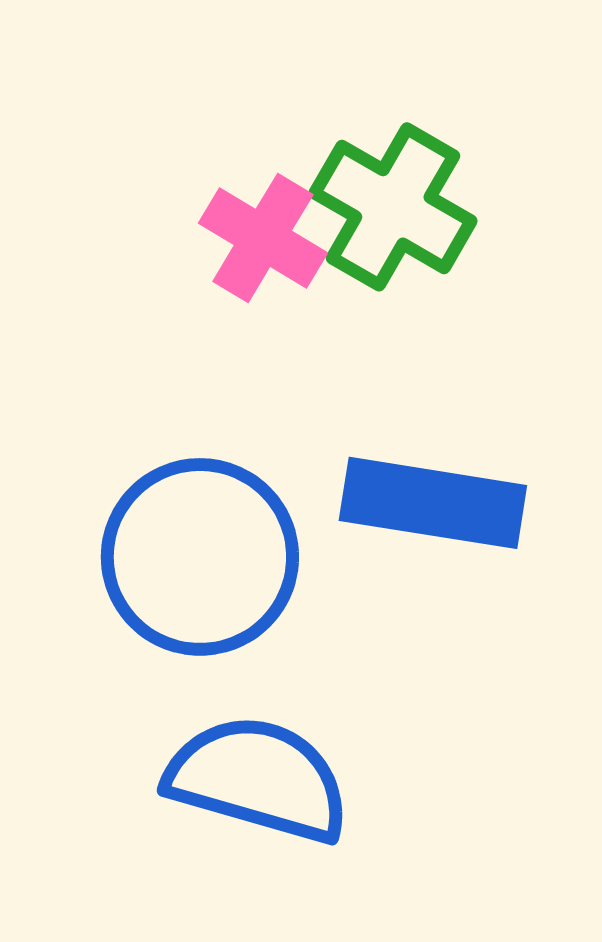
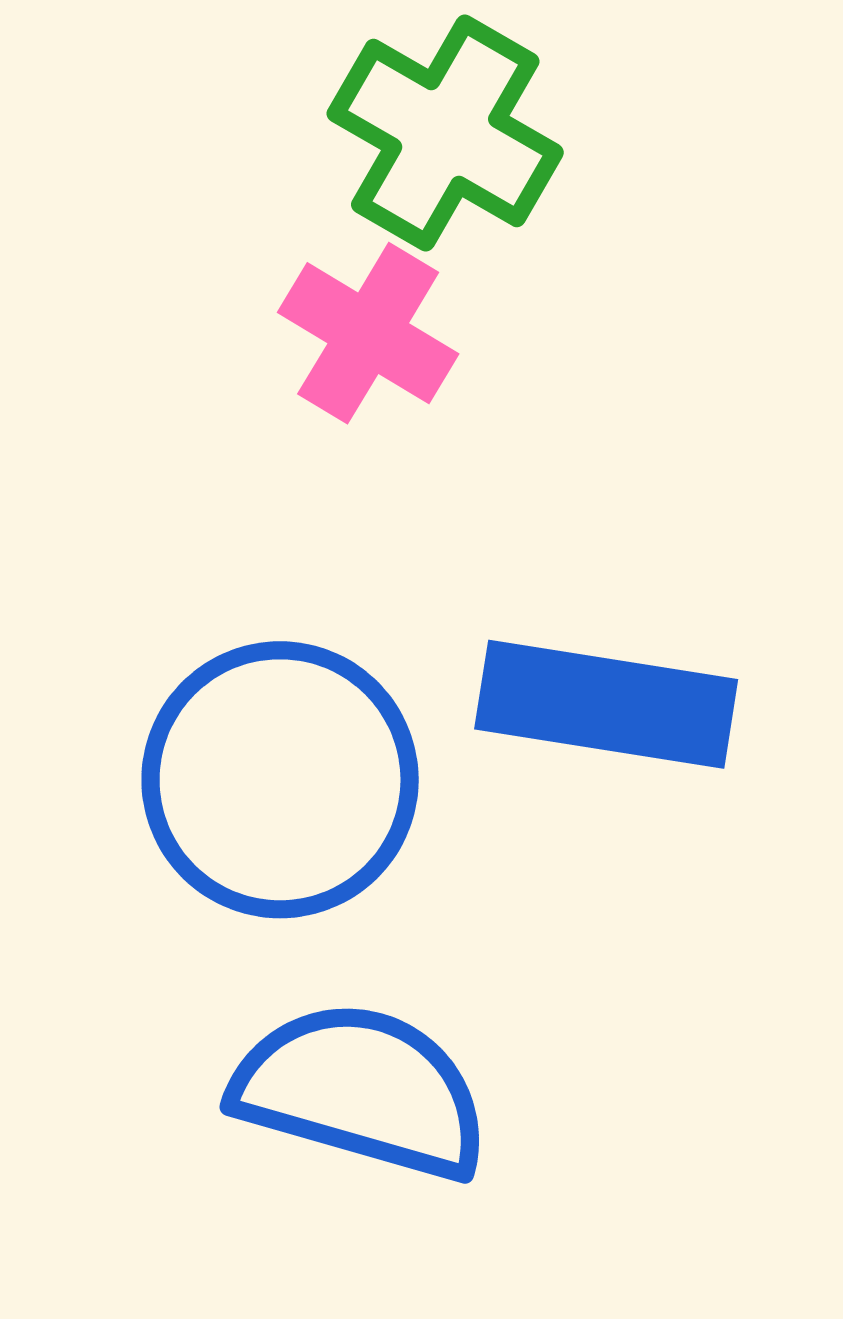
green cross: (393, 207) -> (445, 133), moved

